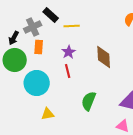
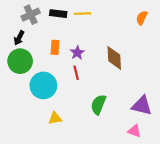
black rectangle: (51, 15) -> (58, 14), turned -35
yellow line: (72, 26) -> (83, 14), moved
gray cross: (33, 27) -> (31, 15), moved
orange rectangle: (39, 47) -> (55, 47), moved

